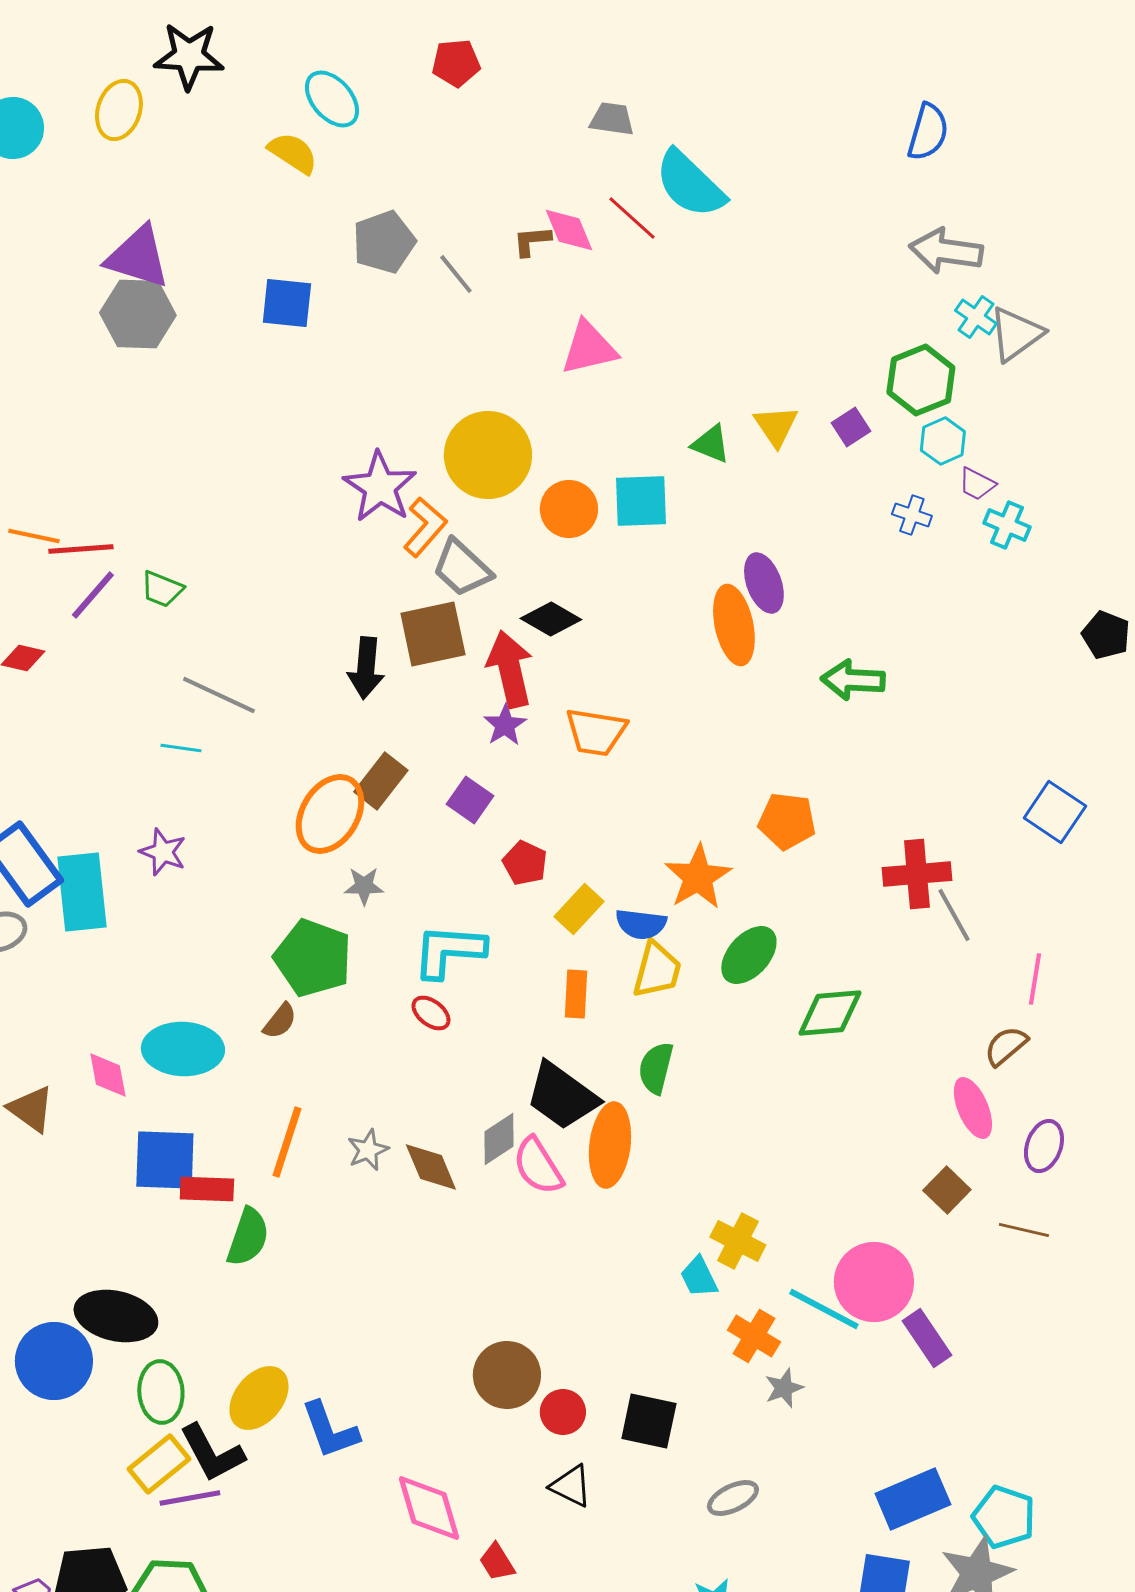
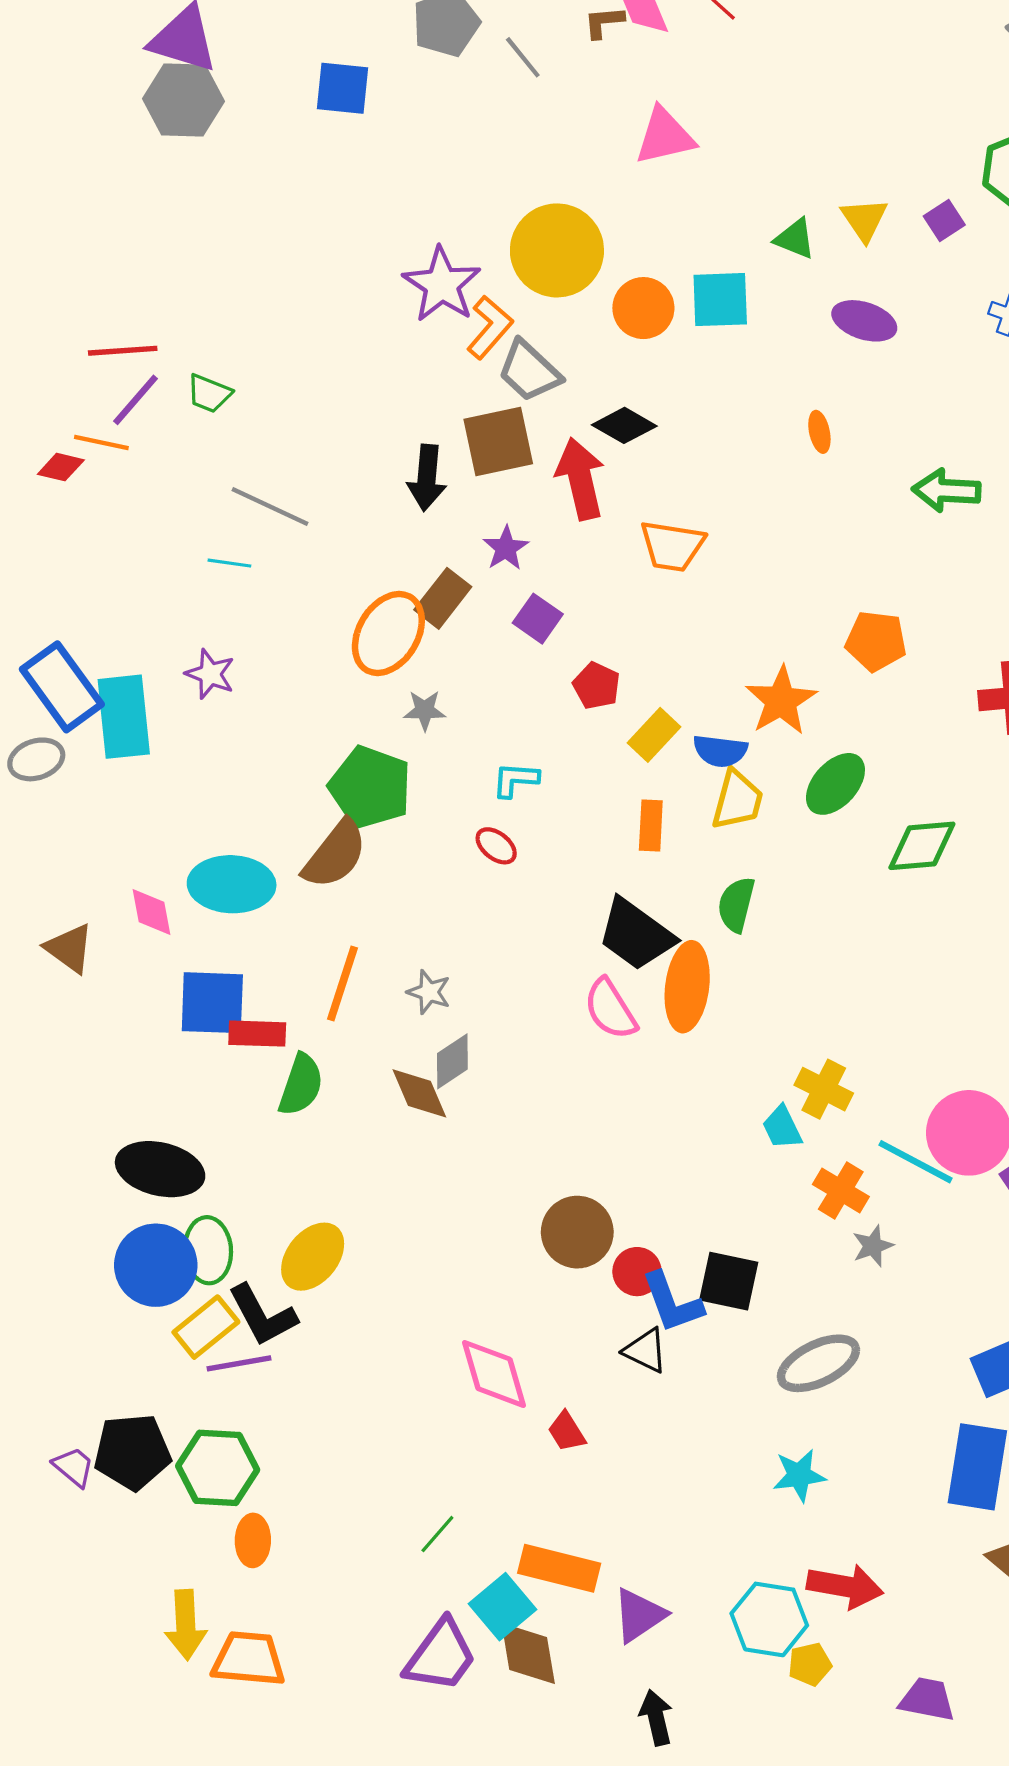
orange line: (34, 536) -> (101, 442), moved
purple ellipse: (764, 583) -> (864, 321), moved, turned -52
orange ellipse: (734, 625) -> (819, 432), size x0.5
purple star: (505, 725) -> (506, 548), moved
cyan L-shape: (449, 951) -> (515, 780), size x0.6
brown semicircle: (280, 1021) -> (335, 854), size x1.8
gray diamond: (499, 1139) -> (452, 1061), moved
gray star: (368, 1150) -> (429, 992), turned -30
brown diamond: (431, 1167) -> (419, 1093), moved
blue circle: (54, 1361) -> (156, 1265), moved
blue L-shape: (330, 1430) -> (672, 1303), moved
gray ellipse: (733, 1498) -> (818, 1363), size x1.5

